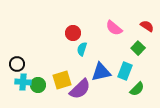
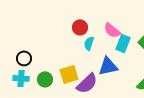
pink semicircle: (114, 28) -> (112, 30), moved
cyan rectangle: (125, 71) -> (123, 43), moved
cyan cross: (23, 82) -> (21, 78), moved

